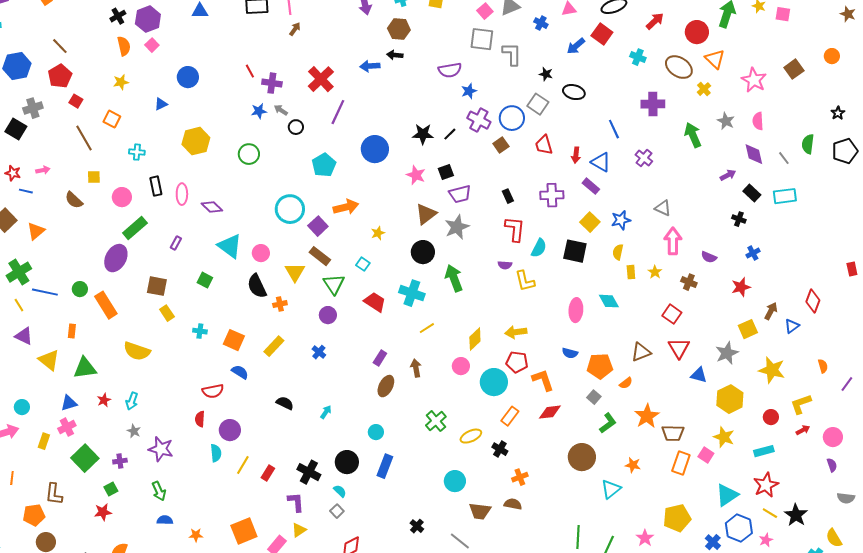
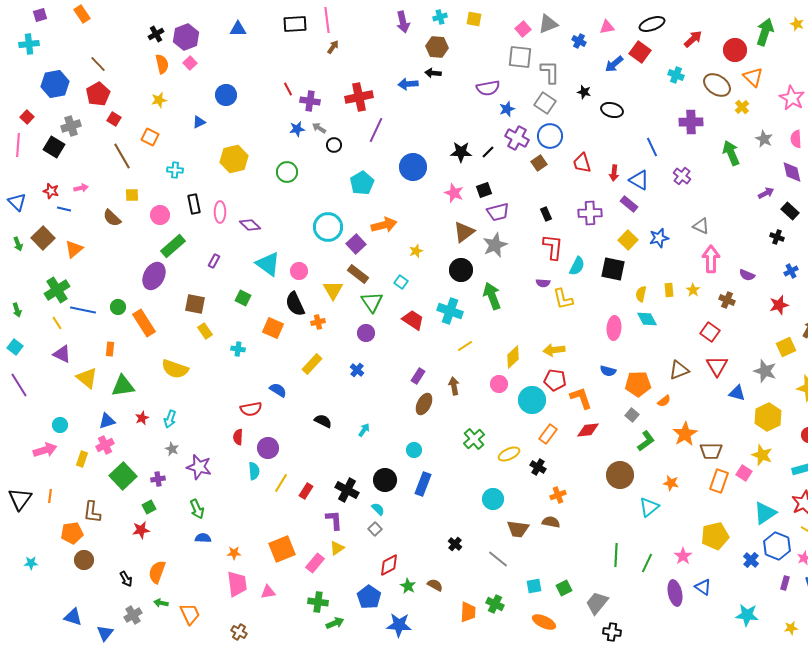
red cross: (321, 79) -> (359, 97), turned 32
gray square: (538, 104) -> (545, 103), moved
yellow semicircle: (618, 252) -> (641, 294), moved
orange square: (234, 340) -> (273, 328), moved
gray star: (727, 353) -> (765, 371), turned -30

